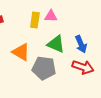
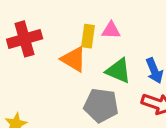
orange triangle: (21, 52) -> (74, 59), moved

